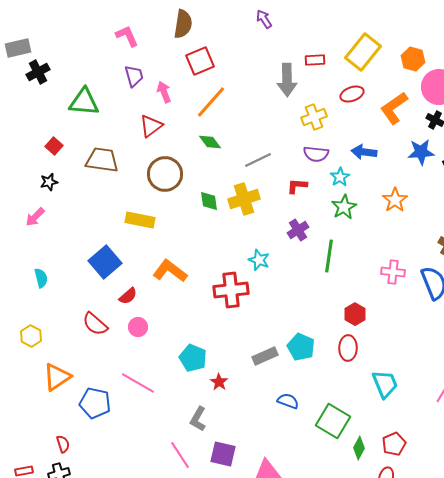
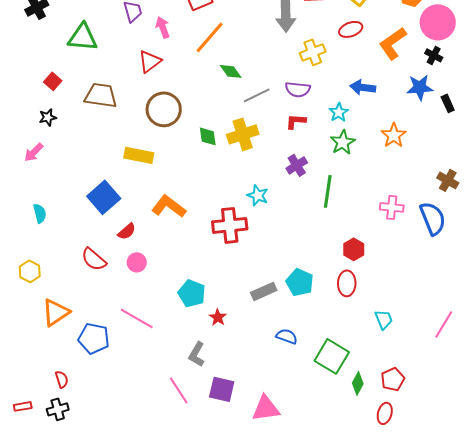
green diamond: (210, 142) -> (231, 71), moved
purple semicircle: (316, 154) -> (298, 89), moved
cyan trapezoid: (385, 384) -> (384, 319), size x0.7

